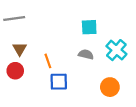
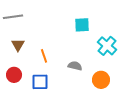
gray semicircle: (86, 54) -> (75, 66), moved
red circle: (15, 71) -> (14, 75), moved
blue square: (59, 82) -> (40, 82), moved

